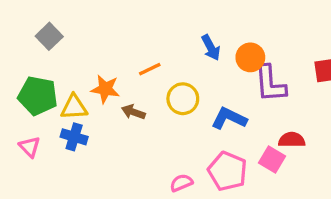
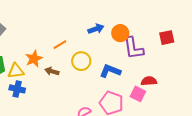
blue arrow: (211, 48) -> (96, 29), turned -77
orange star: (105, 89) -> (34, 59), turned -30

